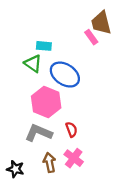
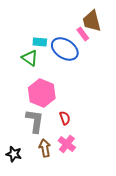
blue ellipse: (65, 75) -> (65, 49), moved
gray L-shape: (38, 133) -> (35, 121), turned 75

